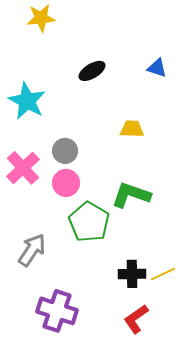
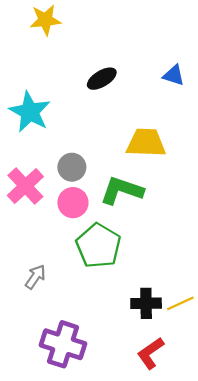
yellow trapezoid: (132, 129) -> (146, 143), size x1.5
green L-shape: (131, 195) -> (122, 190), moved
gray arrow: (32, 250) -> (35, 277), size x0.7

